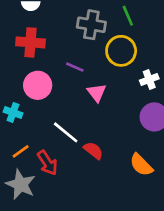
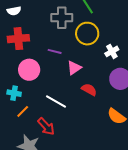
pink triangle: (97, 93) -> (74, 68), turned 42
orange line: (21, 151) -> (23, 111), moved
red semicircle: (93, 151) -> (89, 90), moved

